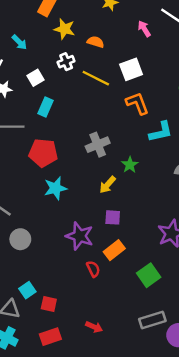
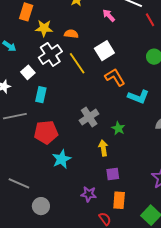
white cross: (66, 62) -> (50, 55), size x1.6
yellow line: (96, 78) -> (77, 63), turned 40
cyan L-shape: (161, 132) -> (138, 97), turned 45
yellow arrow: (108, 185) -> (103, 148), turned 140
purple star: (80, 236) -> (89, 194), size x0.7
orange rectangle: (114, 250) -> (119, 200), turned -36

